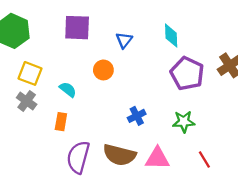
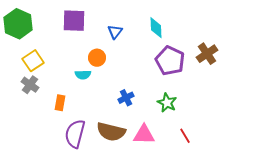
yellow square: (30, 73) -> (33, 61), turned 35
cyan semicircle: (68, 89) -> (83, 75), moved, turned 140
green star: (184, 122) -> (167, 103), turned 30

